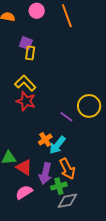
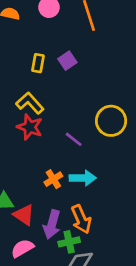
purple square: (26, 43) -> (67, 61), moved, turned 32
yellow circle: (89, 106) -> (111, 121), moved
purple line: (66, 117) -> (74, 139), moved
cyan arrow: (57, 145) -> (83, 178), moved, turned -132

